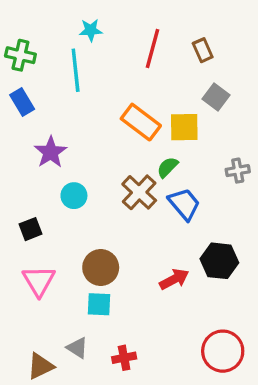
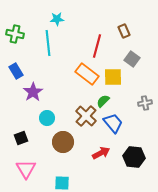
red line: (153, 49) -> (97, 46), moved
blue rectangle: (22, 102) -> (16, 71), moved
brown circle: (101, 268) -> (63, 142), moved
red arrow: (174, 279) -> (101, 153), moved

